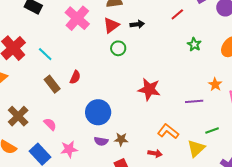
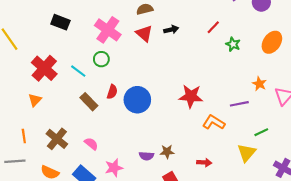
red line: (177, 14) -> (213, 27), moved
red triangle: (111, 25) -> (144, 33), turned -36
green circle: (118, 48) -> (101, 59), moved
blue circle: (98, 112) -> (137, 100), moved
orange L-shape: (168, 131) -> (214, 122), moved

